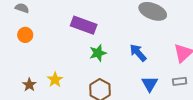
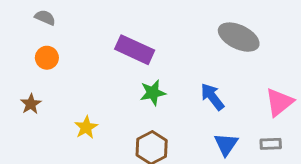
brown star: (29, 85) -> (31, 104), moved

